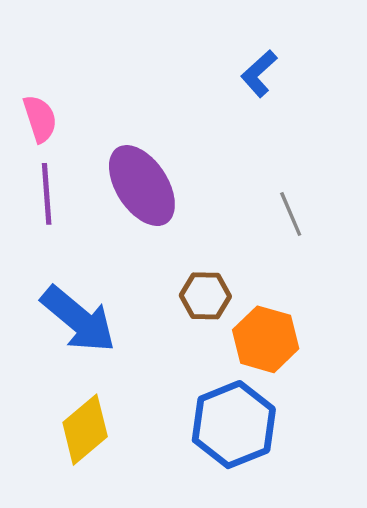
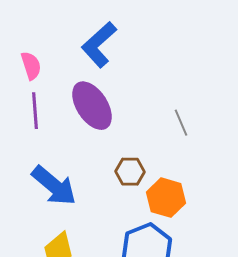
blue L-shape: (259, 74) -> (99, 45), moved, size x1.6

